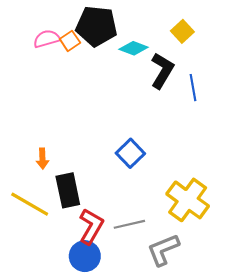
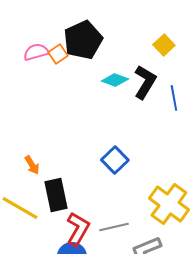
black pentagon: (96, 26) -> (83, 40), turned -30
cyan diamond: (134, 48) -> (115, 80), moved
orange arrow: (42, 159) -> (32, 165), turned -30

